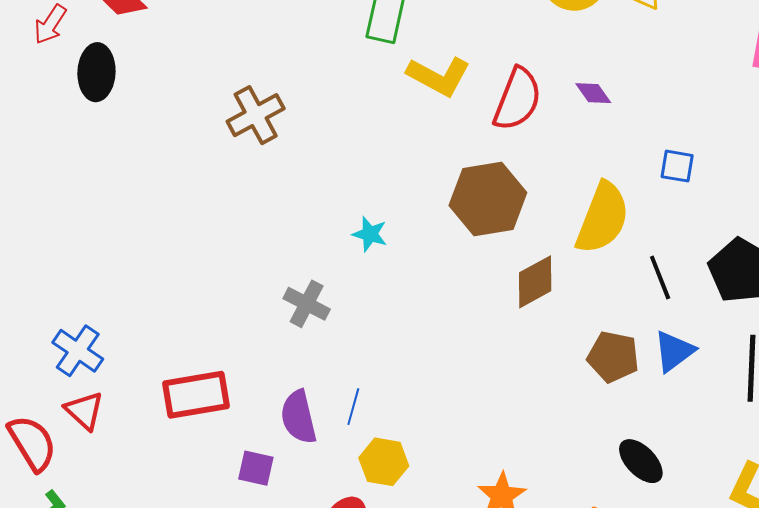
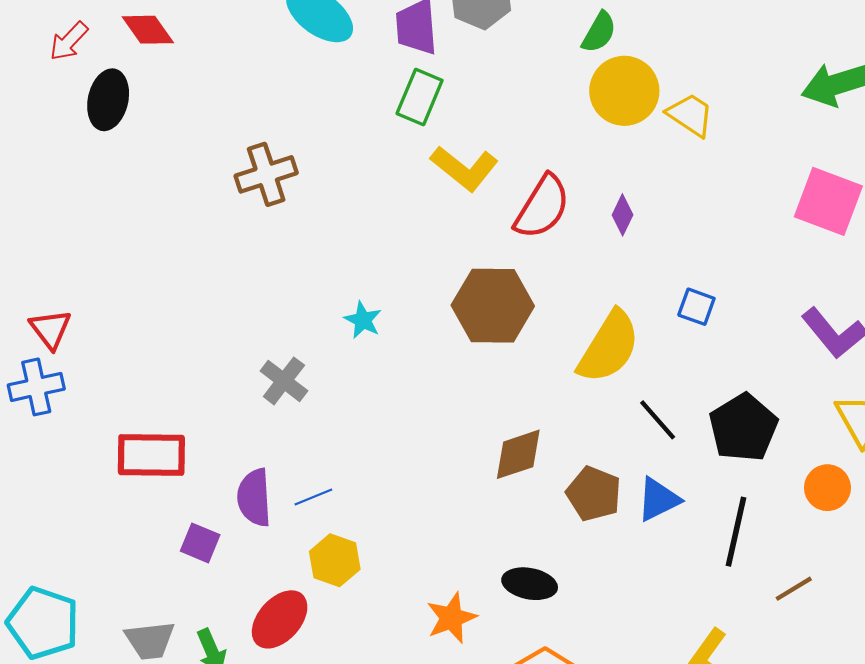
purple diamond: (593, 93) -> (622, 215), turned 51
black line: (660, 278) -> (658, 420), turned -30
brown diamond: (535, 282) -> (518, 454), moved
blue cross: (78, 351) -> (36, 387), turned 33
blue line: (353, 407) -> (313, 497), turned 42
red triangle: (84, 411) -> (50, 329), moved
black ellipse: (641, 461) -> (530, 584), moved, turned -45

